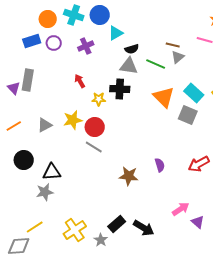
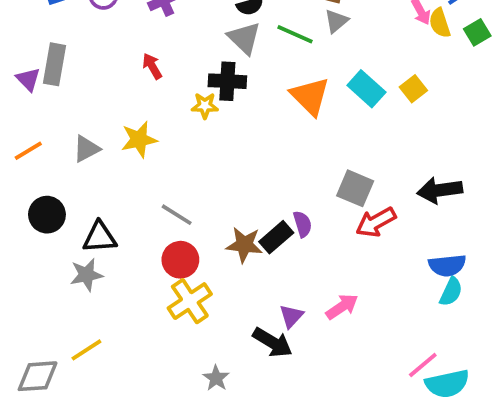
gray triangle: (129, 66) -> (244, 38), turned 36
yellow star: (99, 99) -> (205, 106), moved
gray square: (188, 115) -> (355, 188), moved
red circle: (95, 127) -> (180, 260), moved
gray line: (94, 147) -> (177, 215), moved
purple triangle: (198, 222) -> (291, 316), moved, turned 32
black rectangle: (117, 224) -> (276, 237), moved
yellow line: (35, 227) -> (86, 350), moved
yellow cross: (75, 230) -> (190, 301), moved
gray star: (101, 240) -> (216, 378), moved

